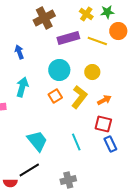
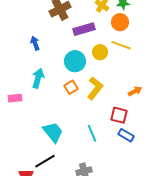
orange circle: (118, 31) -> (120, 22), moved
yellow line: (97, 41) -> (121, 45), moved
yellow circle: (92, 72) -> (100, 52), moved
orange arrow: (104, 100) -> (135, 91), moved
blue rectangle: (110, 144) -> (126, 135), turned -35

